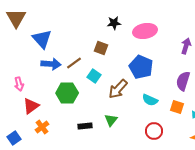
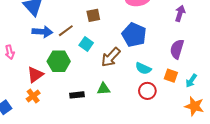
brown square: (101, 48) -> (93, 15), turned -32
red triangle: (31, 106) -> (35, 75), moved
green triangle: (111, 120) -> (104, 89), turned 48
red circle: (154, 131) -> (147, 91), moved

